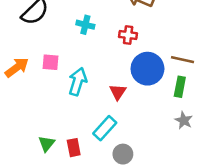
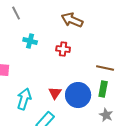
blue circle: (147, 69) -> (78, 95), moved
cyan arrow: (78, 82) -> (24, 99), moved

